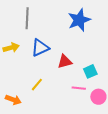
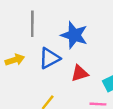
blue star: (79, 20) -> (74, 35), moved, turned -30

